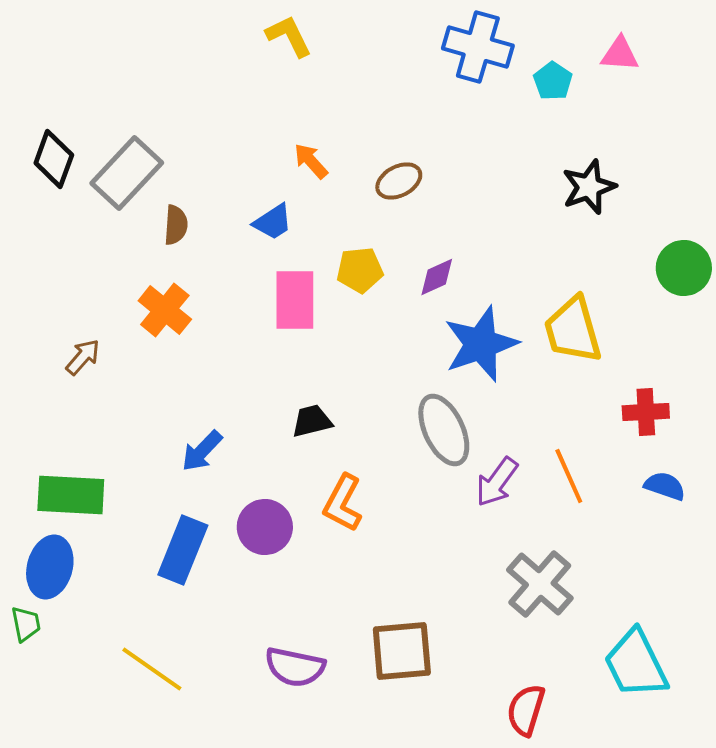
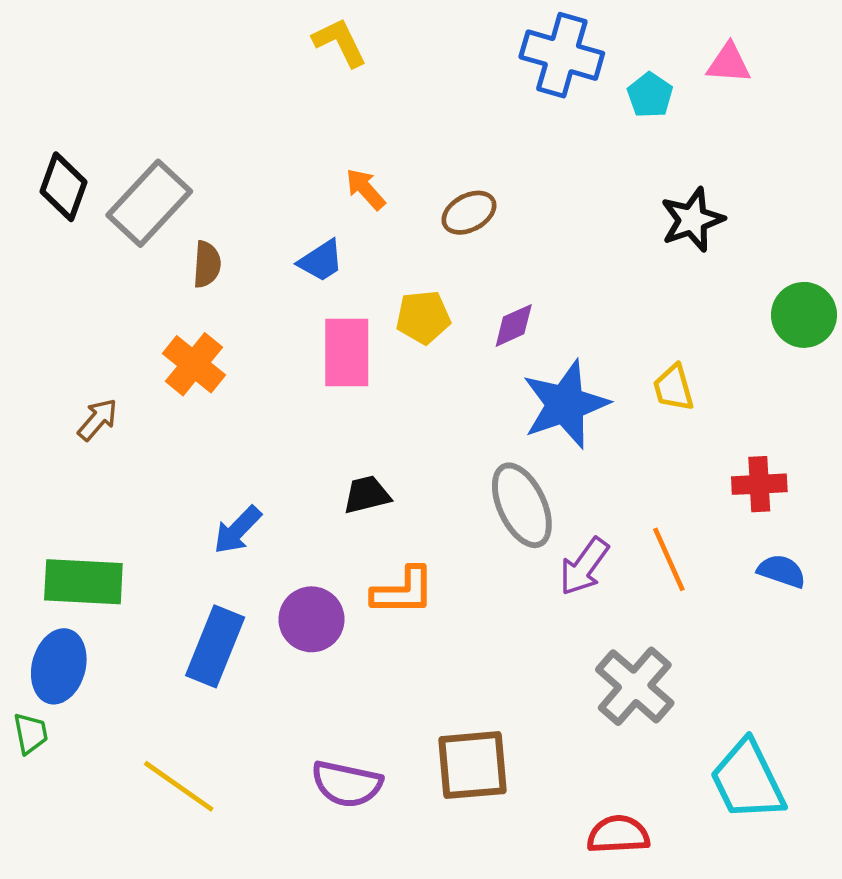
yellow trapezoid: (573, 330) -> (673, 388), size x0.6
orange L-shape: (343, 503) -> (403, 591), turned -118
red semicircle: (526, 710) -> (618, 834), turned 70

